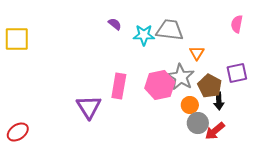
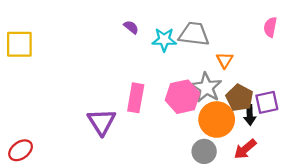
purple square: (237, 73) -> (267, 102), moved
orange circle: (190, 105) -> (217, 119), size x1.8
gray circle: (198, 123) -> (204, 151), moved

